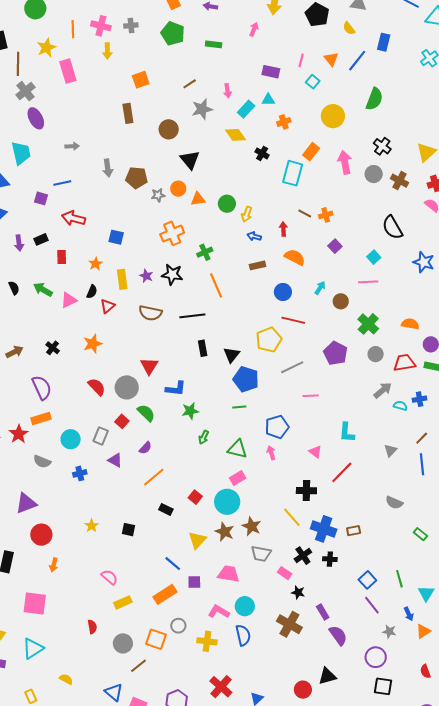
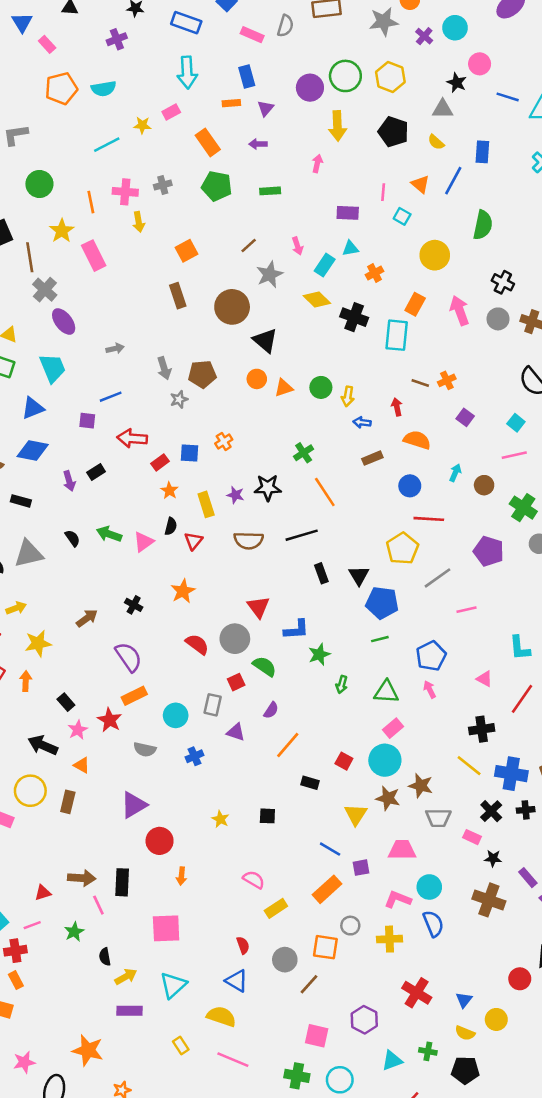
brown circle: (169, 129) -> (232, 307), size x1.4
black cross: (262, 153) -> (354, 317), size x1.5
gray star: (158, 195) -> (179, 399), moved
orange cross: (172, 233) -> (224, 442), moved, size x0.6
red rectangle: (62, 257) -> (160, 462), moved, turned 64
red square: (122, 421) -> (236, 682), turned 32
yellow semicircle: (66, 679) -> (221, 1016), size x1.6
blue triangle: (114, 692) -> (237, 981), moved

